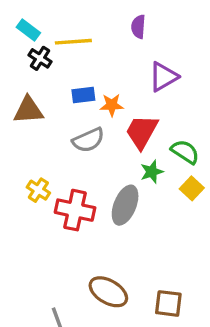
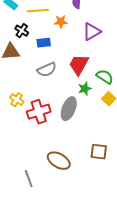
black cross: (40, 58) -> (22, 31), moved
orange star: (112, 105) -> (61, 22), moved
red cross: (75, 210) -> (39, 112), turned -30
brown square: (168, 303) -> (99, 152), moved

